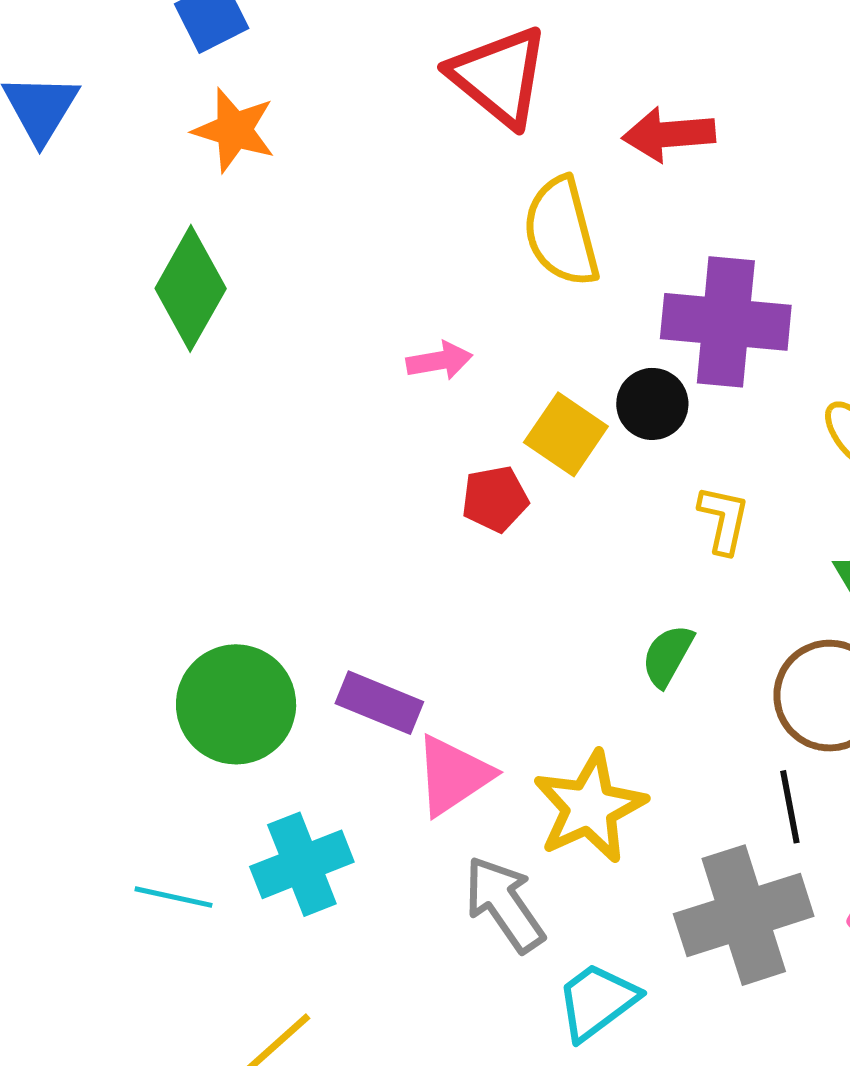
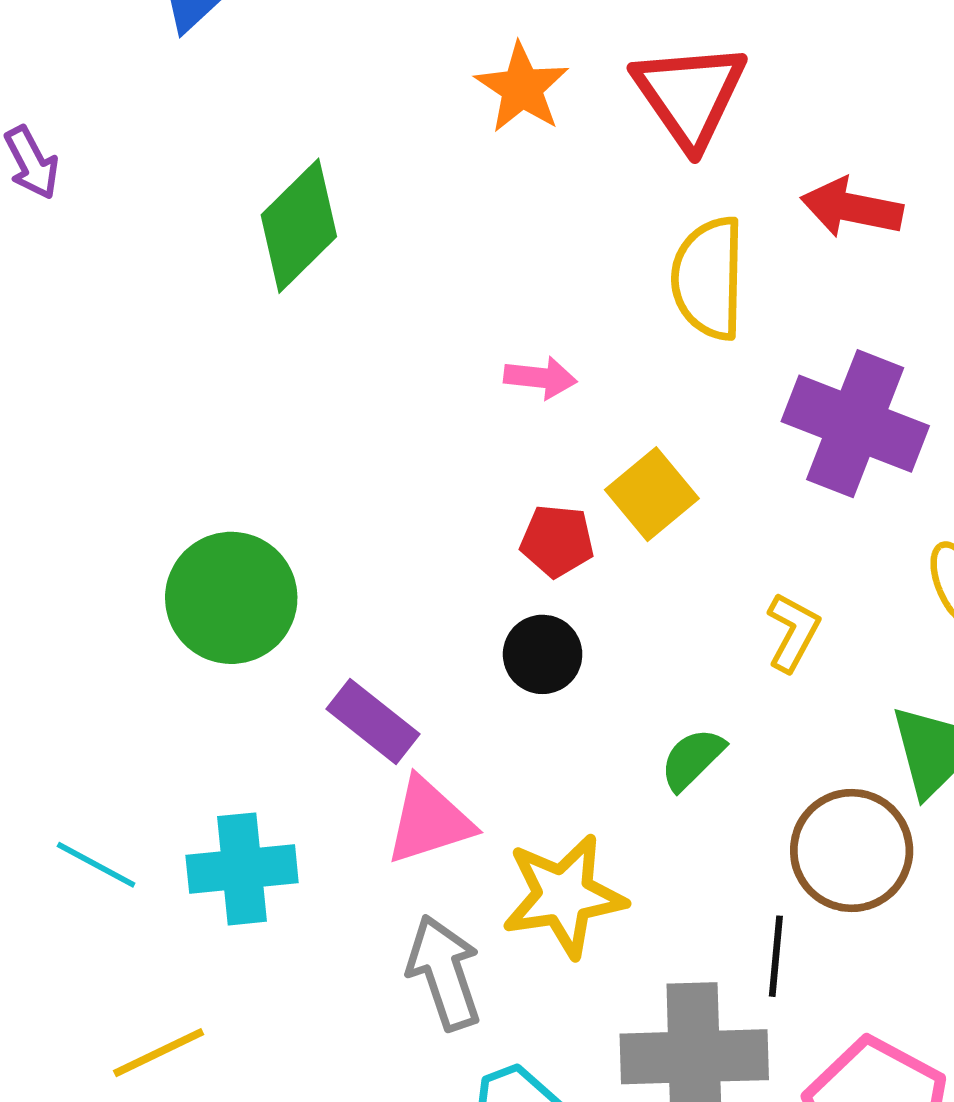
orange star: (234, 130) -> (522, 88), moved
black circle: (652, 404) -> (543, 654), moved
green circle: (236, 704) -> (231, 598), moved

